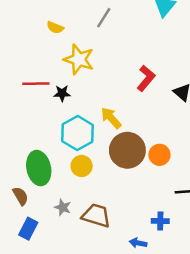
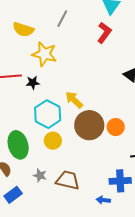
yellow semicircle: (55, 27) -> (23, 29), size x1.5
red L-shape: (146, 78) -> (104, 33), moved
blue cross: (160, 221) -> (120, 181), size x1.5
blue rectangle: (28, 229) -> (13, 195), turned 30

